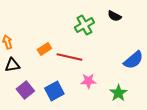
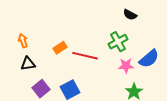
green cross: (84, 25) -> (118, 42), moved
pink star: (88, 81) -> (126, 66), moved

